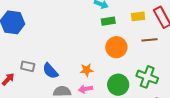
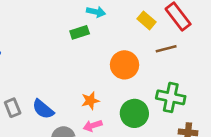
yellow rectangle: (138, 16) -> (146, 20), turned 56
green rectangle: (108, 21) -> (80, 32), moved
gray rectangle: (28, 66) -> (13, 108), turned 64

